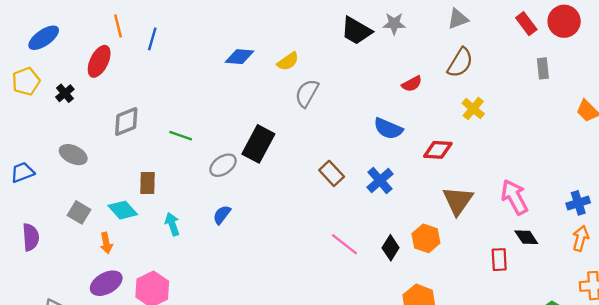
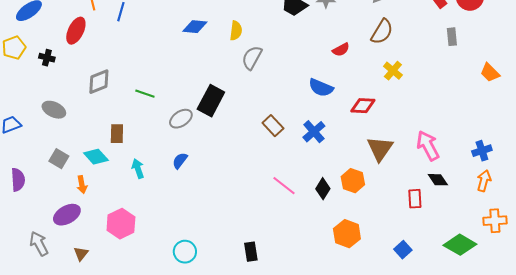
yellow semicircle: (288, 61) -> (236, 31), turned -48
black cross: (65, 93) -> (47, 58), turned -35
purple ellipse: (106, 283) -> (67, 215), moved

